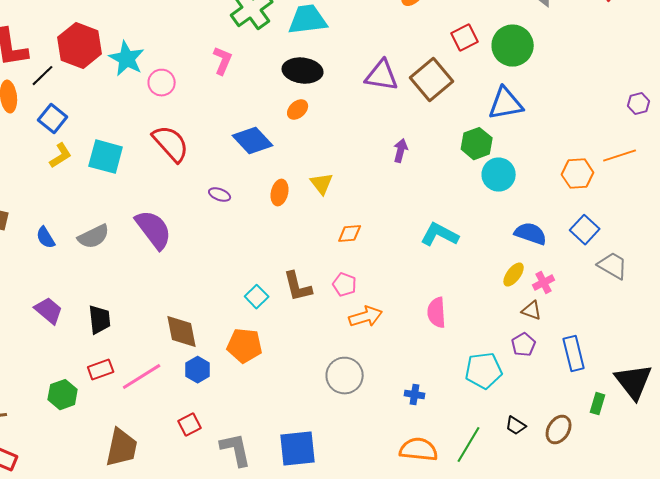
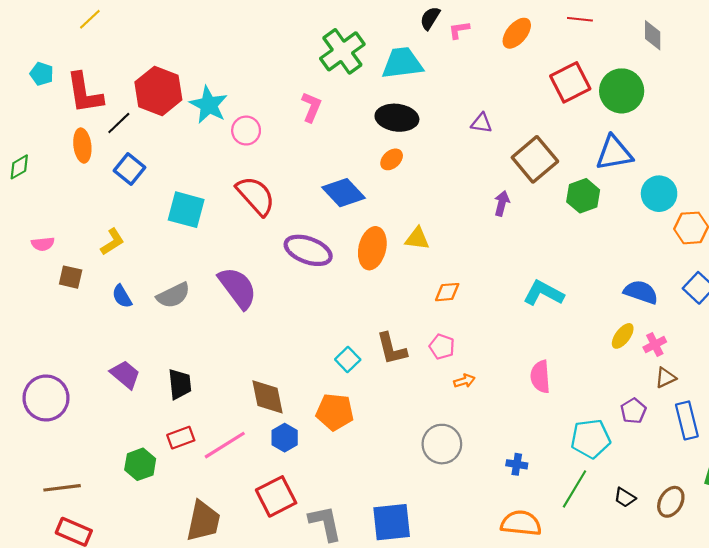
red square: (465, 38) -> (570, 82), size x1.4
purple triangle: (382, 76) -> (481, 123), size x0.6
brown square: (432, 80) -> (535, 159), moved
yellow L-shape: (61, 156) -> (112, 242), moved
cyan circle: (499, 175) -> (659, 194), moved
yellow triangle: (322, 184) -> (417, 239), turned -45
orange ellipse: (280, 193) -> (372, 248), size x1.5
purple ellipse: (220, 195) -> (308, 250), size x2.0
brown triangle: (532, 311) -> (665, 378), moved, turned -45
orange arrow: (366, 317) -> (464, 381), size x0.6
red square: (190, 425) -> (276, 496), size x1.6
green line: (469, 445) -> (575, 489), moved

